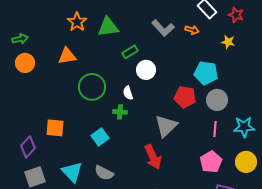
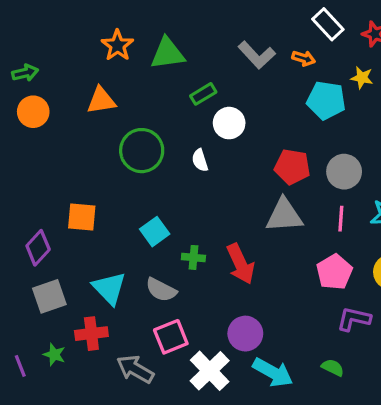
cyan pentagon: (206, 73) -> (326, 100), moved
green cross: (120, 112) -> (193, 257), moved
gray triangle: (166, 126) -> (284, 215), moved, turned 40

